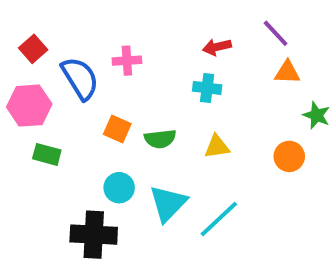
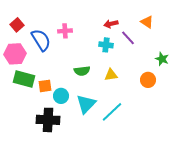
purple line: (276, 33) -> (128, 38), moved
orange triangle: (287, 72) -> (147, 22), moved, turned 32
orange square: (117, 129) -> (45, 86), moved, turned -32
green rectangle: (47, 154) -> (24, 79), size x1.5

